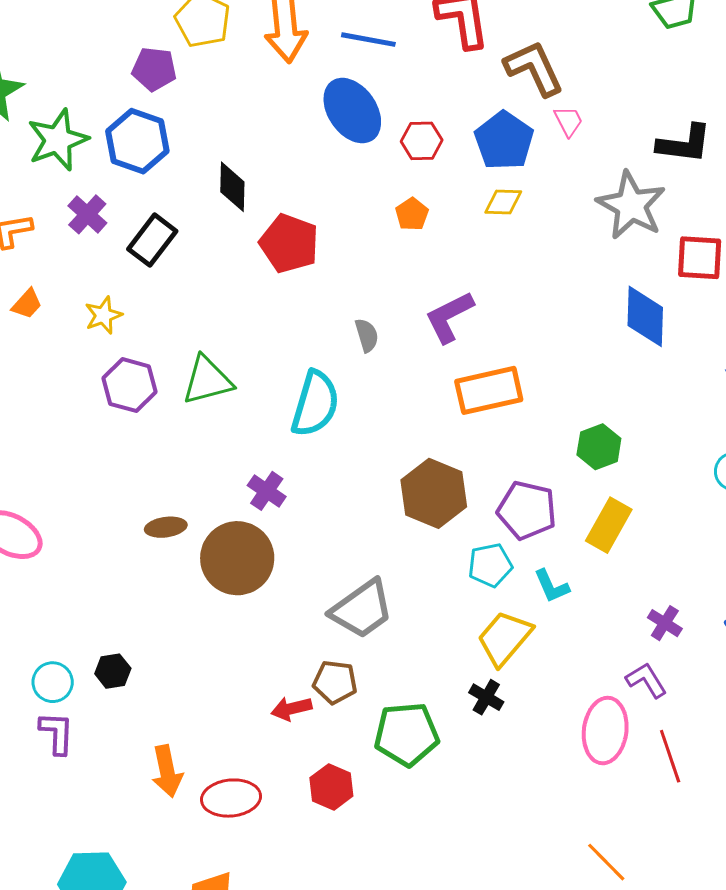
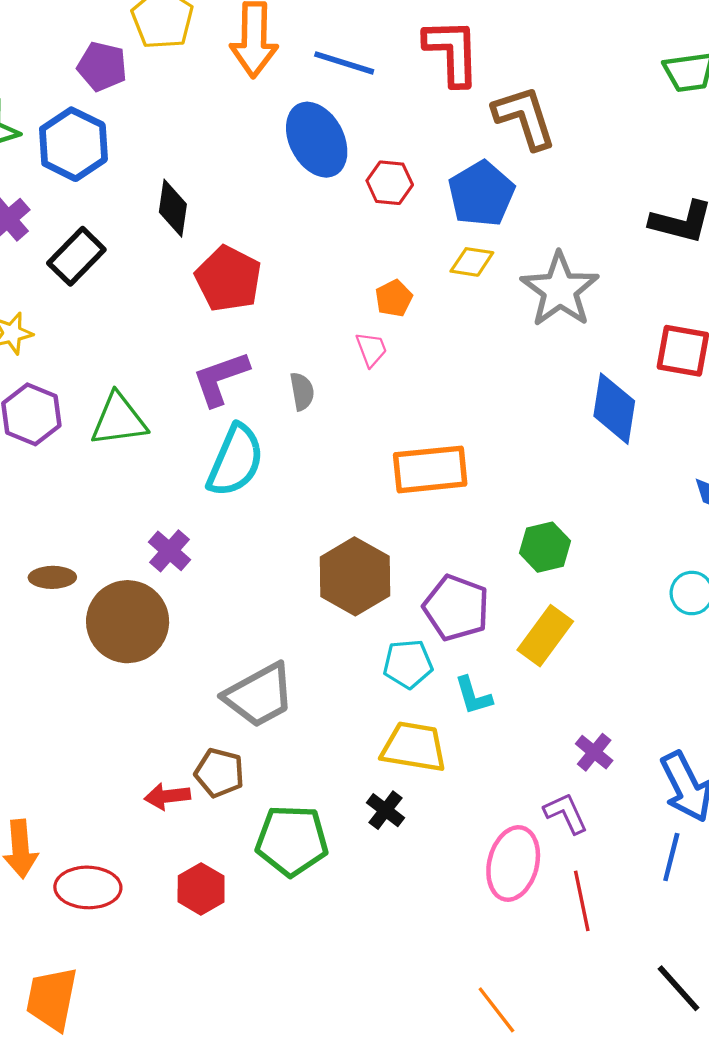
pink trapezoid: (568, 121) -> (371, 349), moved
gray star: (631, 205) -> (560, 290), moved
orange pentagon: (412, 214) -> (394, 298), moved
purple L-shape: (449, 317) -> (220, 378), moved
yellow trapezoid: (504, 638) -> (414, 747), turned 52

